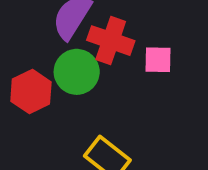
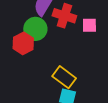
green circle: (77, 72) -> (35, 29), moved

